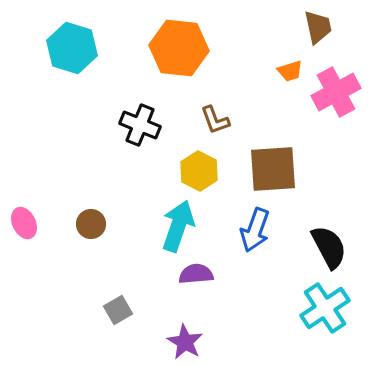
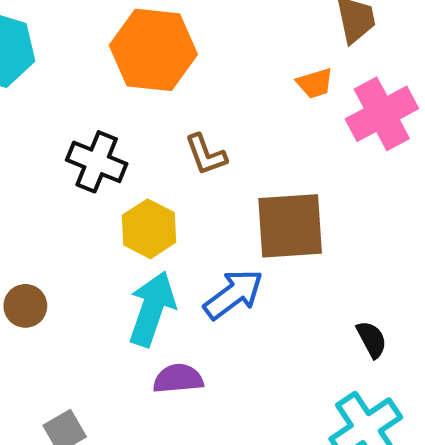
yellow hexagon: (199, 171) -> (149, 229), moved
blue arrow: (255, 230) -> (233, 294), moved, turned -147
black semicircle: (329, 247) -> (372, 339), size x0.6

